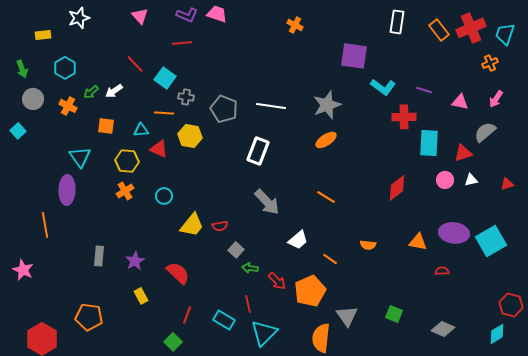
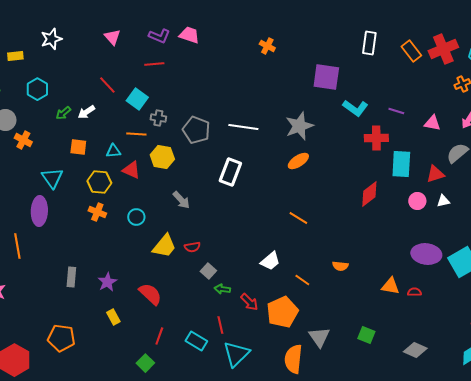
orange cross: (68, 106) -> (23, 140), moved
red diamond: (397, 188) -> (369, 194), moved
orange cross: (125, 191) -> (97, 212), turned -36
gray arrow: (267, 202) -> (181, 200), moved, size x0.7
orange triangle: (418, 242) -> (390, 286), moved

